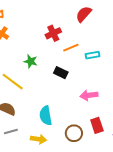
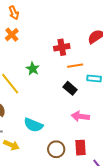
black rectangle: (61, 73) -> (70, 88), moved
cyan semicircle: (46, 116) -> (33, 125), turned -72
yellow arrow: (38, 139) -> (11, 145), moved

